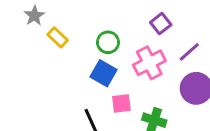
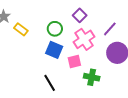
purple square: (161, 24) -> (80, 15), moved
pink square: (121, 103) -> (74, 61), moved

